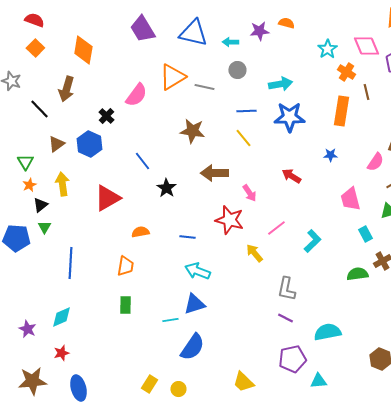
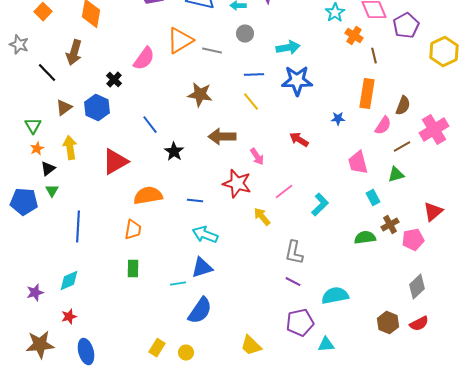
orange rectangle: (341, 111) -> (367, 94), moved
orange semicircle: (140, 232) -> (148, 196), size x1.6
purple star: (27, 329) -> (35, 293), turned 30

